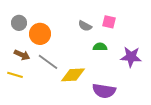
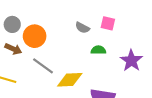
brown arrow: (22, 55) -> (13, 49), moved
purple star: (131, 57) -> (131, 61), turned 30

